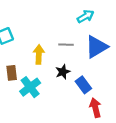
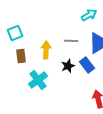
brown rectangle: (12, 73) -> (21, 56), moved
blue rectangle: (83, 85) -> (87, 65), moved

